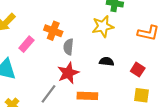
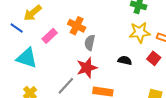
yellow star: (103, 26) -> (140, 32), moved
red square: (138, 70) -> (154, 58), moved

